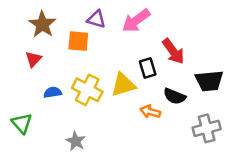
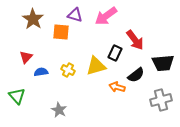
red triangle: (33, 59) -> (26, 57), moved
black rectangle: (148, 68) -> (115, 53), turned 42
yellow cross: (87, 90) -> (68, 70), size x0.6
black semicircle: (175, 96) -> (136, 75), turned -60

